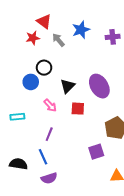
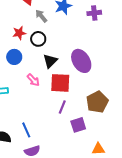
red star: (33, 38) -> (19, 33), moved
black circle: (44, 68) -> (38, 39), moved
red square: (78, 109) -> (60, 83), size x1.5
purple line: (49, 134) -> (62, 107), moved

